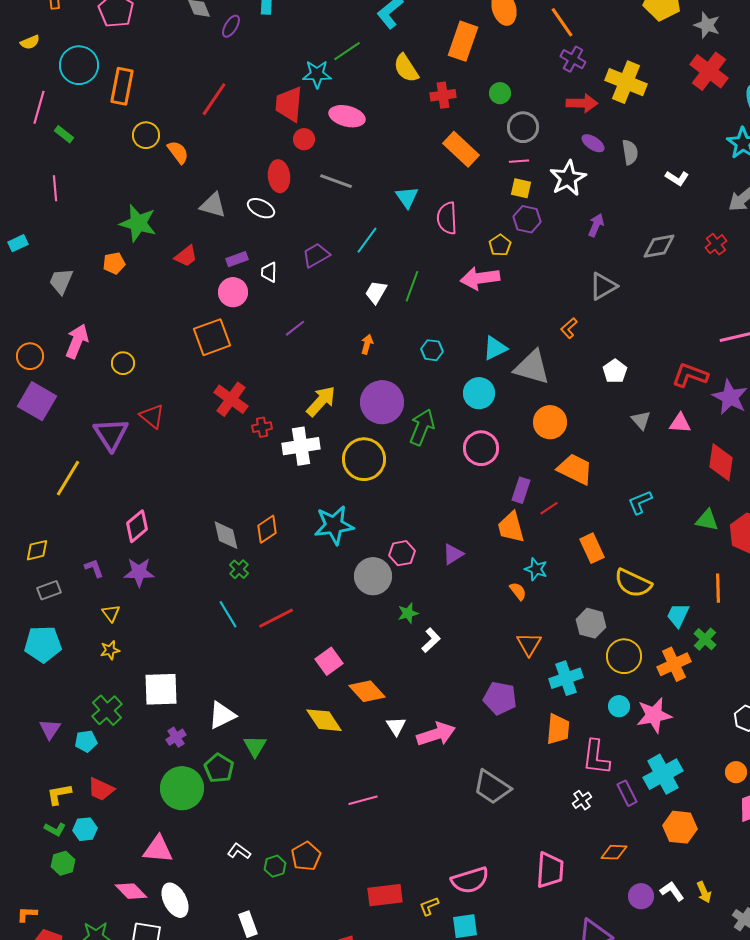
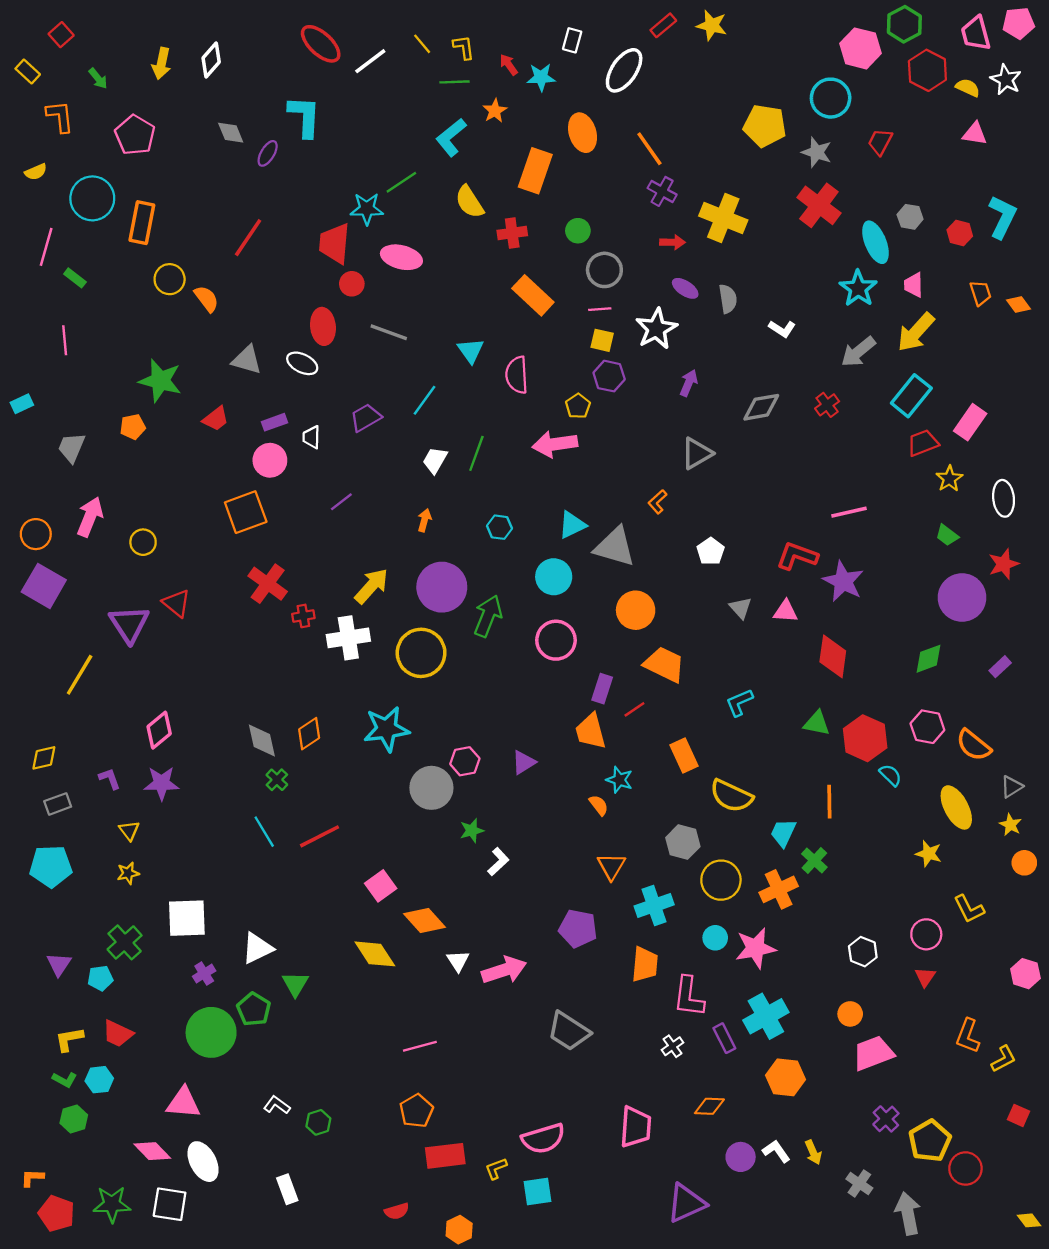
red arrow: (582, 103) -> (672, 242), size x0.7
orange pentagon: (306, 856) -> (416, 1111), moved

